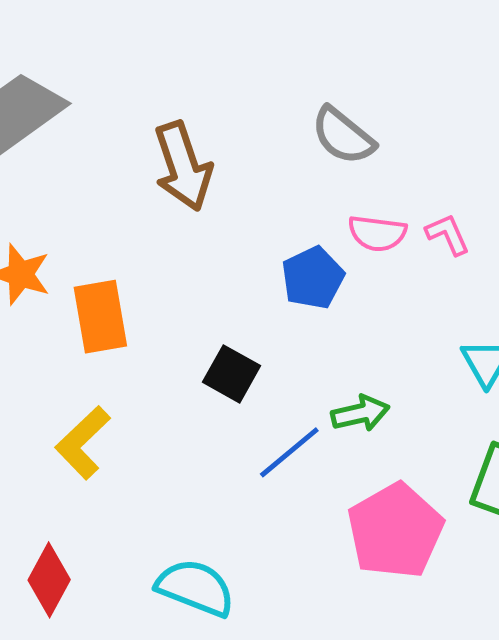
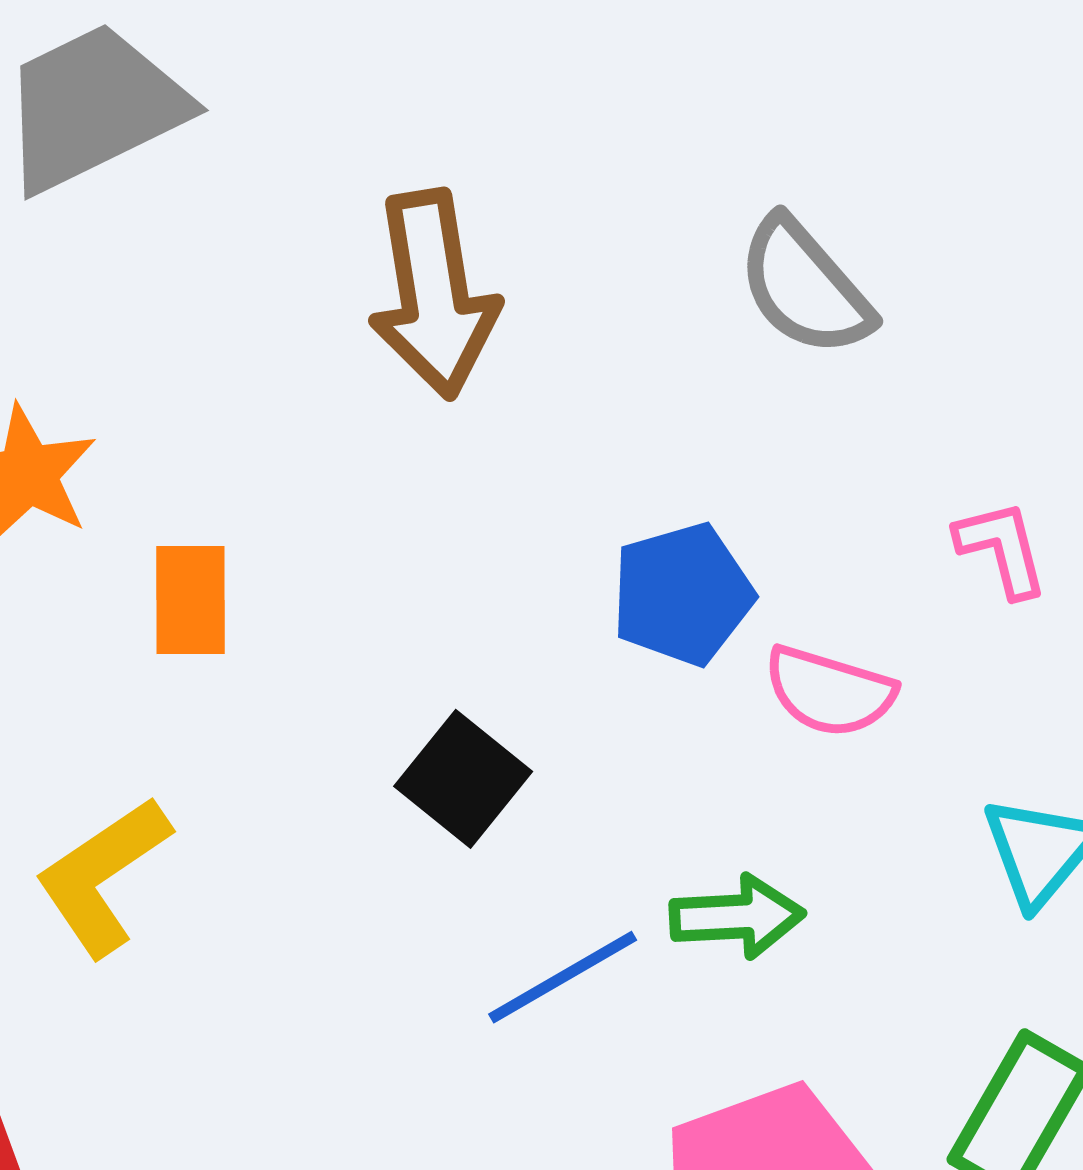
pink semicircle: (377, 233) -> (829, 691), moved
orange rectangle: (100, 317) -> (190, 600), size x0.7

